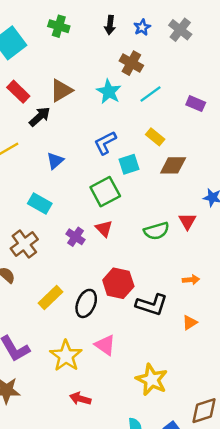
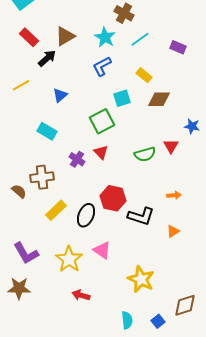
blue L-shape: (105, 143) -> (102, 66), moved
brown cross: (24, 244) -> (42, 177), moved, turned 30

